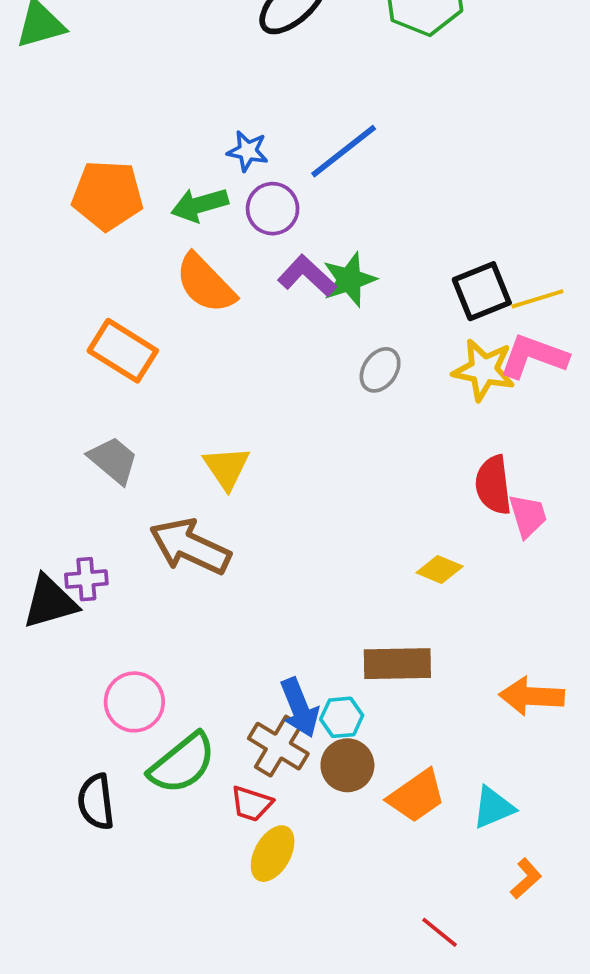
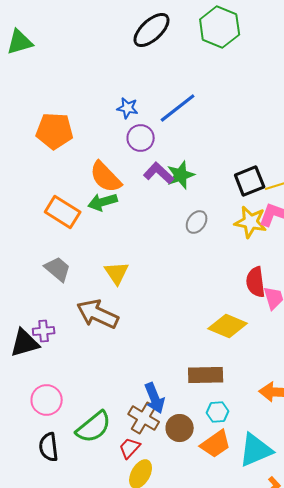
green arrow: (200, 205) -> (103, 202), moved
yellow diamond: (440, 570) -> (228, 326), size x1.6
pink circle: (134, 702) -> (47, 400), moved
cyan hexagon: (342, 717) -> (218, 412), moved
red trapezoid: (251, 804) -> (130, 448), turned 115
cyan triangle: (493, 808) -> (256, 450), size x1.5

